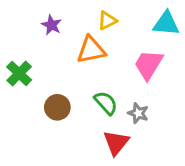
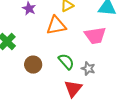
pink trapezoid: (148, 65) -> (95, 36), turned -130

